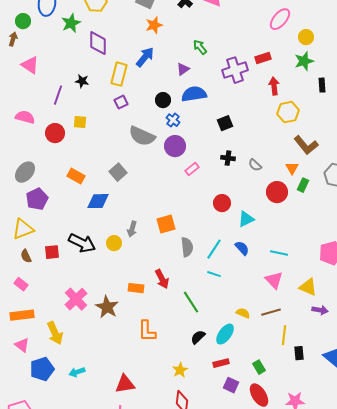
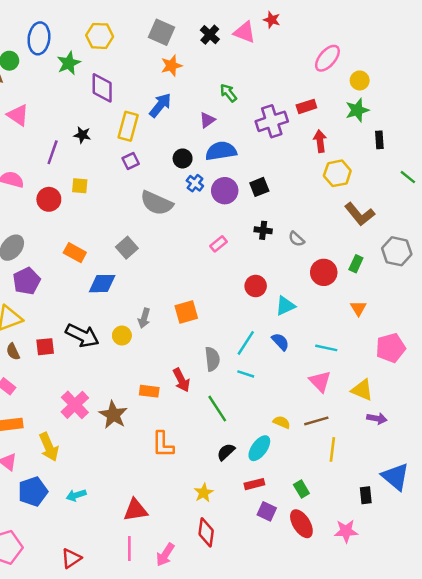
purple circle: (175, 146) -> (225, 191), moved
orange triangle: (292, 168) -> (358, 308), moved
gray semicircle: (187, 247) -> (212, 359), moved
black rectangle: (299, 353) -> (366, 495), moved

